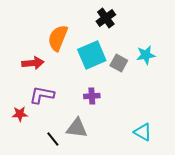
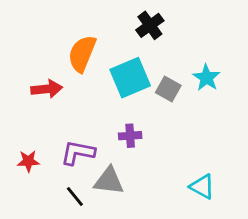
cyan star: (146, 55) -> (206, 78), turned -30
purple L-shape: (42, 95) -> (78, 153), moved

